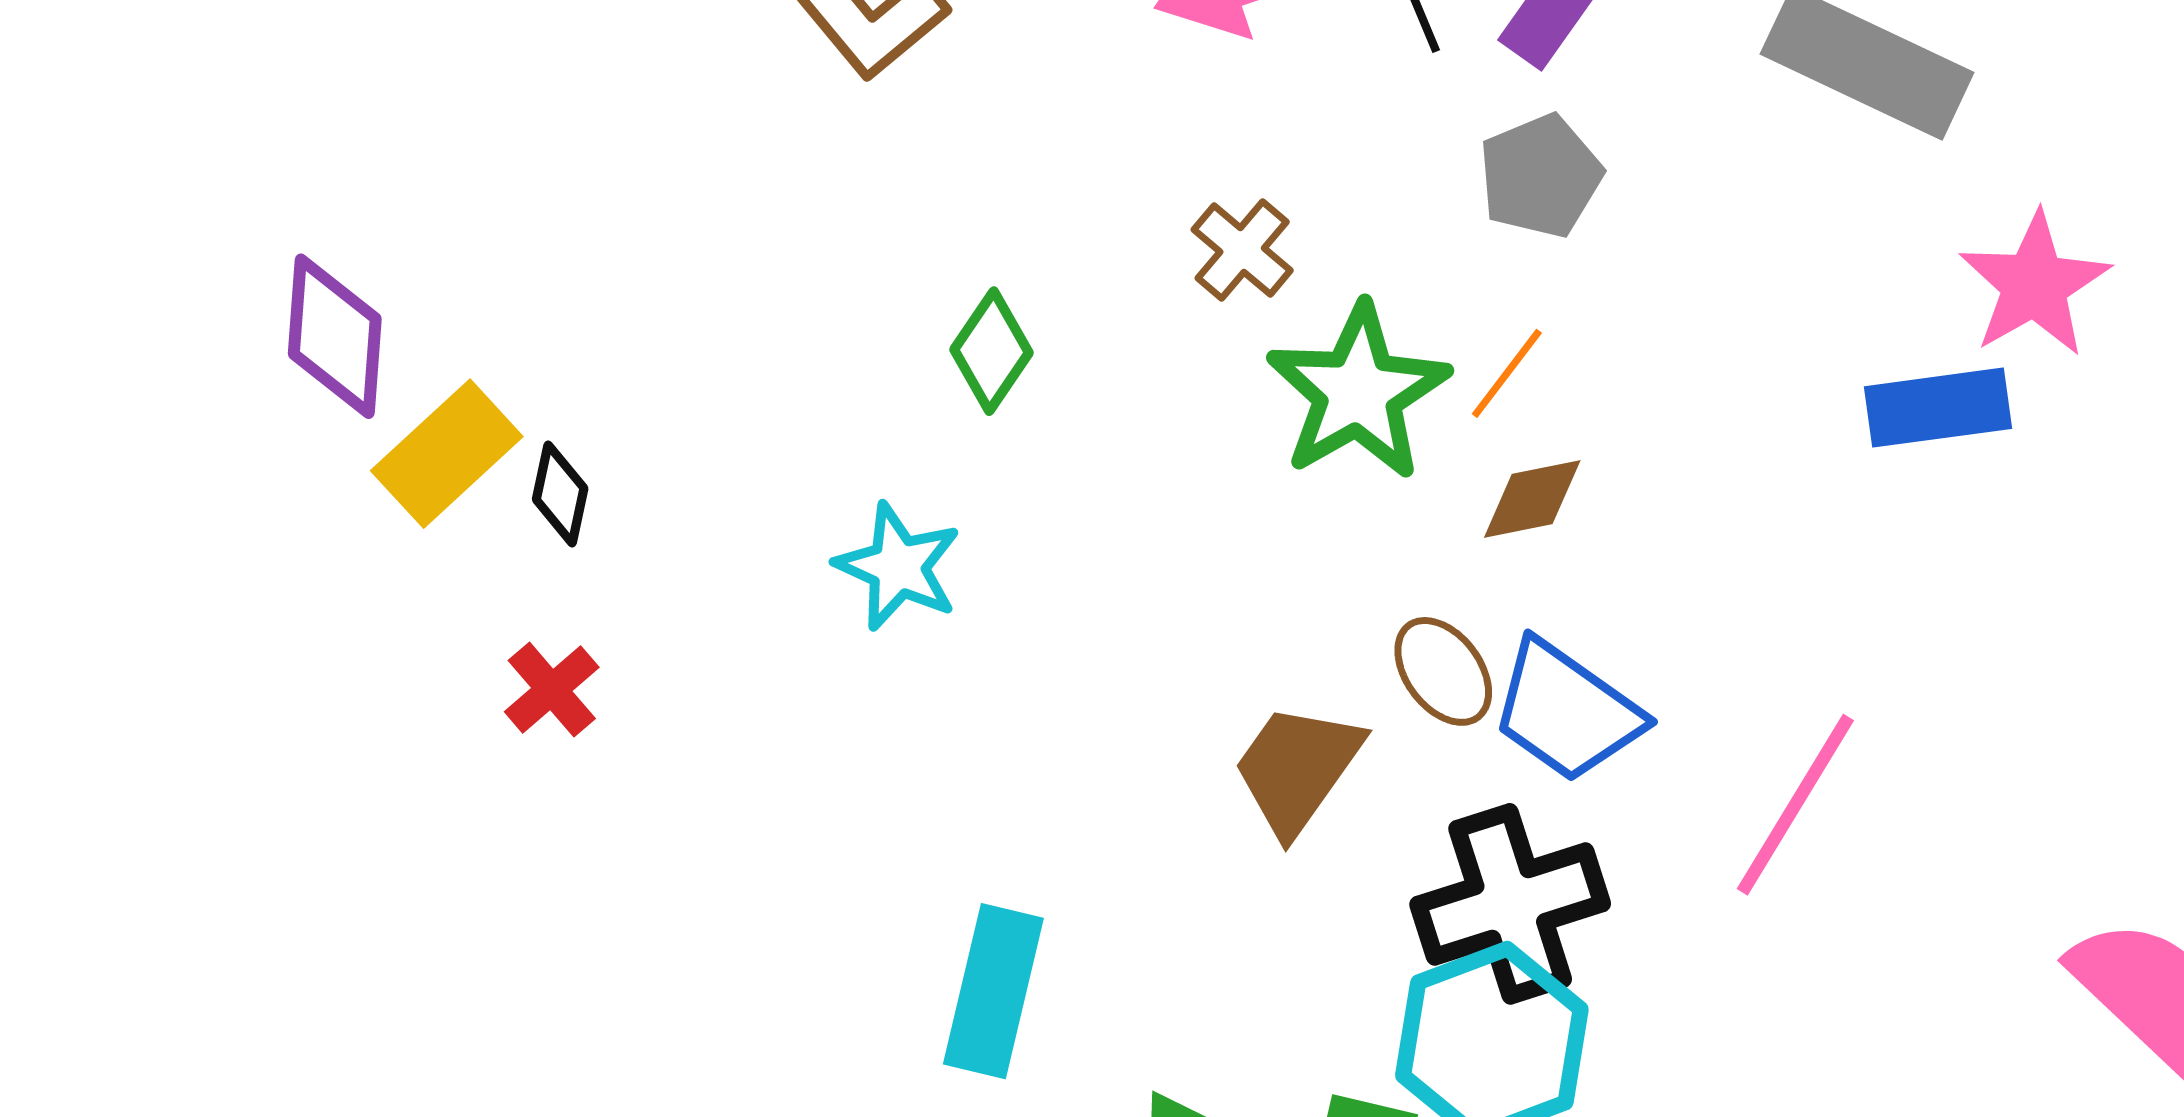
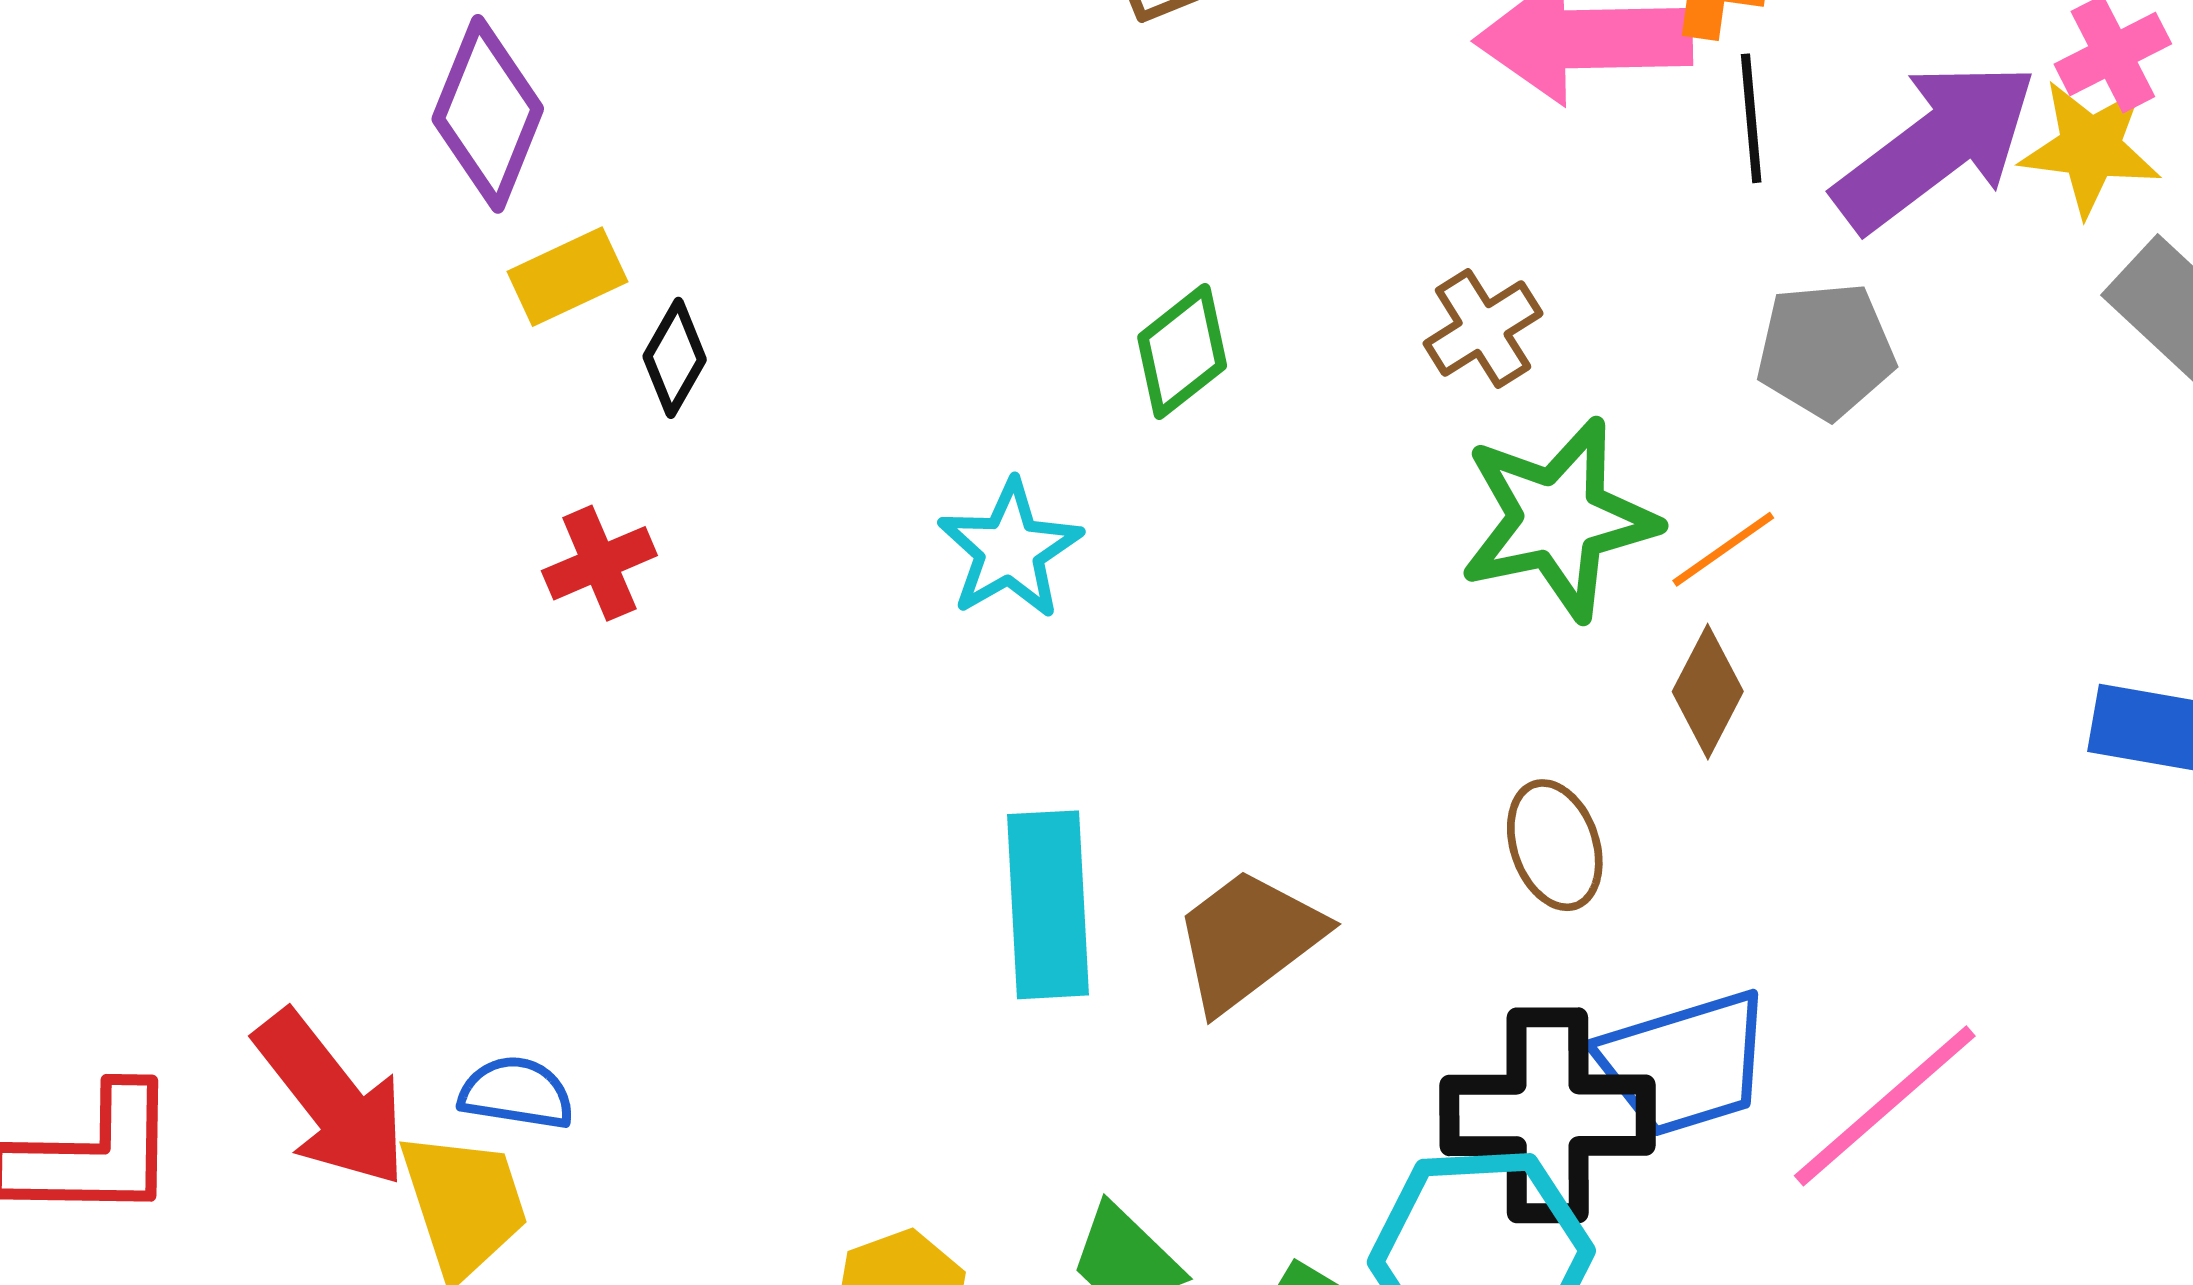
yellow rectangle: (447, 454) -> (567, 277), size x0.7
brown diamond: (1532, 499) -> (1708, 692), turned -69
blue trapezoid: (1567, 711) -> (1685, 1063), moved, turned -70
brown trapezoid: (1297, 769) -> (1248, 940), moved
cyan rectangle: (993, 991) -> (1048, 905), moved, turned -34

